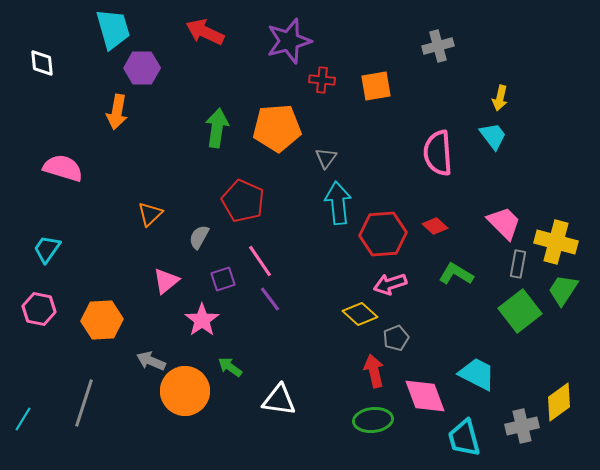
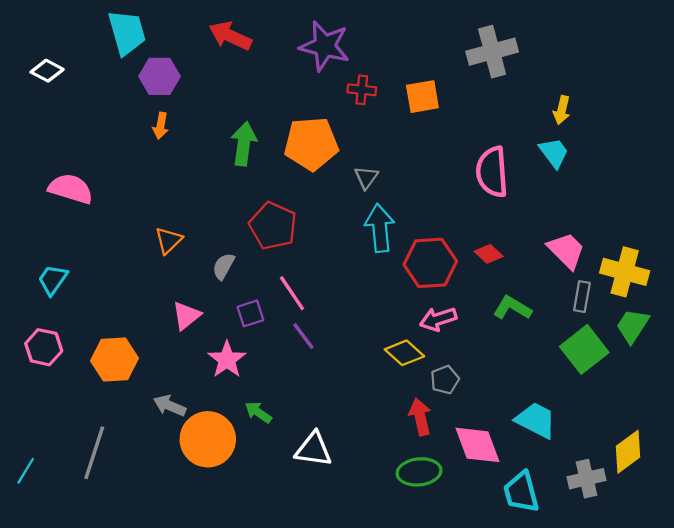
purple star: (289, 41) -> (325, 46), turned 30
gray cross: (438, 46) -> (492, 52), size x1.4
white diamond: (42, 63) -> (47, 71), turned -56
orange arrow: (117, 112) -> (161, 126), moved, size x0.7

